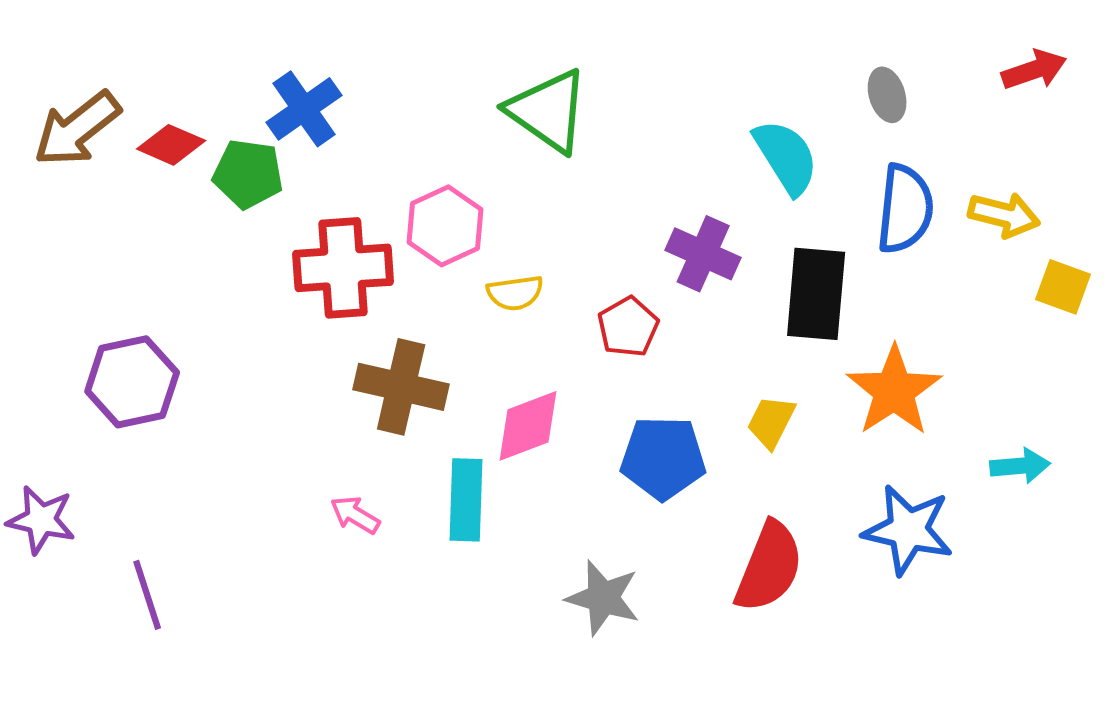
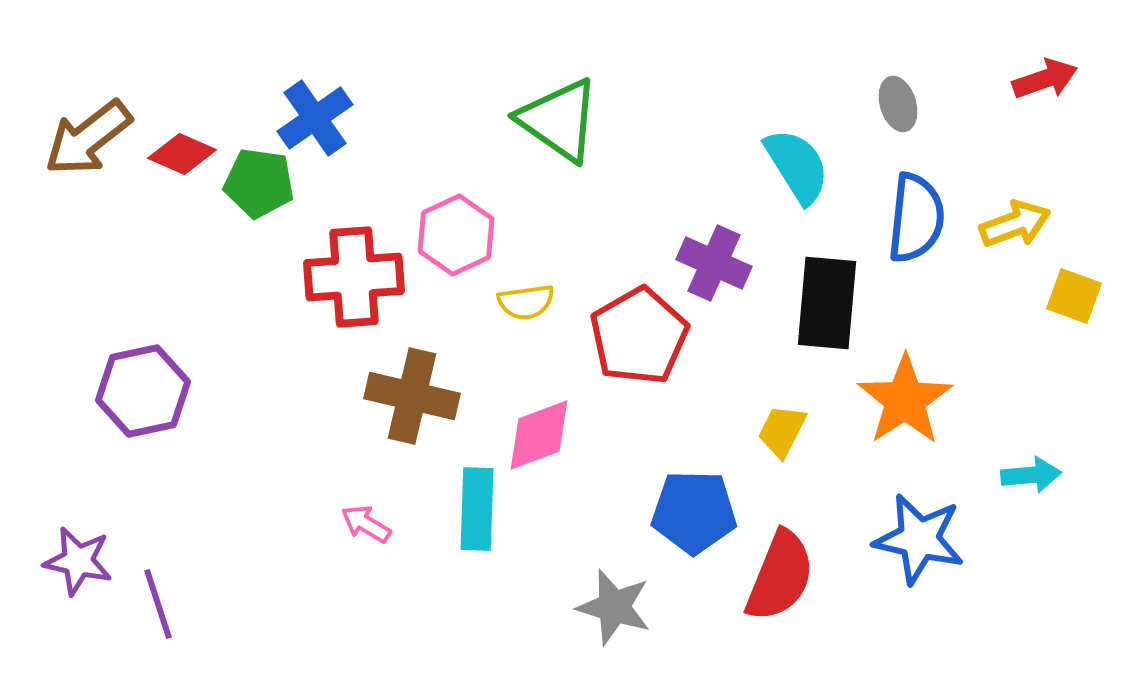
yellow arrow: (1004, 215) -> (1015, 224), turned -34
red pentagon: (628, 327) -> (639, 336), size x1.6
blue pentagon: (663, 458) -> (694, 512), moved
purple star: (41, 520) -> (78, 561), moved

